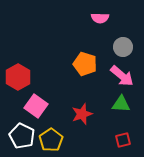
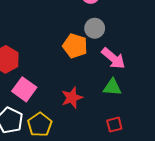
gray circle: (123, 47) -> (95, 28), moved

